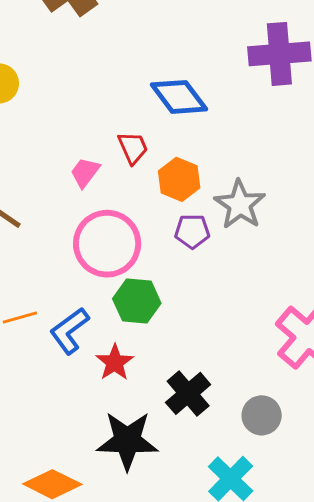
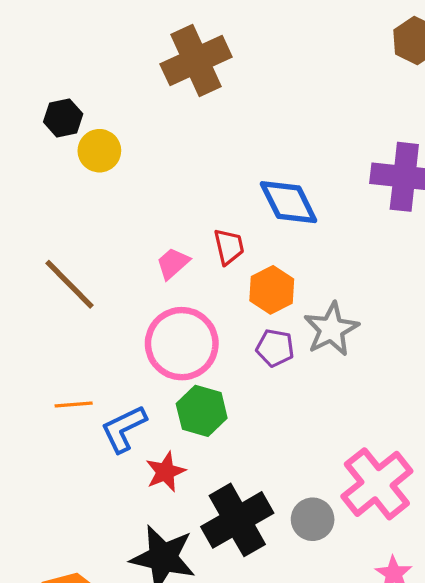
black cross: (188, 393) -> (237, 520), size x1.4
gray circle: (262, 415) -> (313, 519), moved

